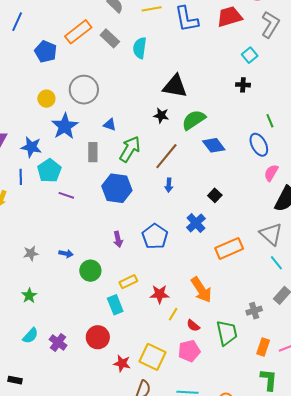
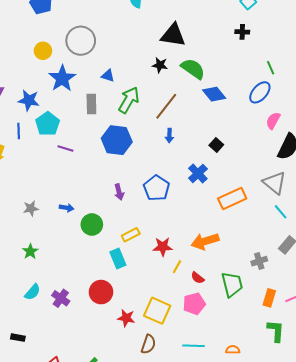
green semicircle: (194, 120) -> (193, 69), turned 70
blue ellipse: (259, 145) -> (260, 92), turned 70
orange arrow: (201, 290) -> (205, 241), turned 108

